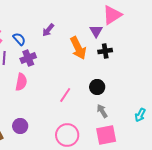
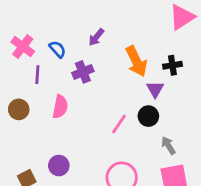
purple triangle: (96, 31) -> (155, 89), moved
purple cross: (28, 58) -> (83, 72), moved
black circle: (97, 87) -> (148, 116), moved

